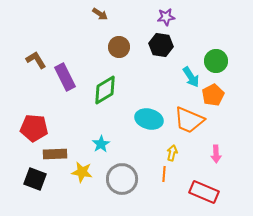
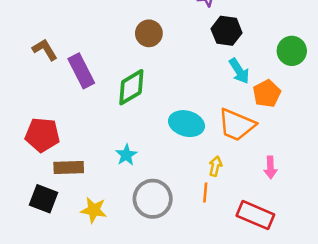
black hexagon: (161, 45) -> (227, 31), moved
green circle: (216, 61) -> (292, 51), moved
yellow star: (82, 172) -> (94, 210), moved

